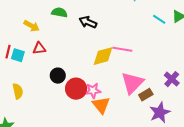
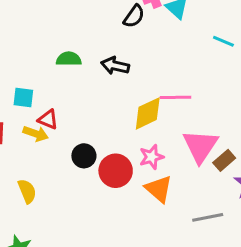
yellow arrow: (32, 26) -> (36, 134), moved
red triangle: (39, 48) -> (48, 120), turned 40
cyan square: (18, 55) -> (23, 98), moved
pink star: (93, 91) -> (152, 157), moved

